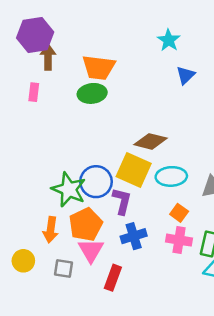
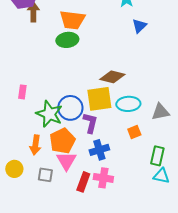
pink rectangle: (34, 92) -> (22, 92), moved
yellow square: (134, 170) -> (99, 99), turned -32
orange square: (179, 213) -> (134, 132), turned 32
pink cross: (179, 240) -> (103, 178), moved

